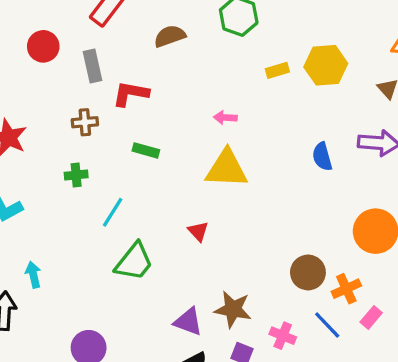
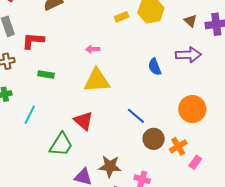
red triangle: (198, 231) -> (83, 121), size x1.5
green trapezoid: (134, 262) -> (61, 145), moved
blue line: (327, 325) -> (136, 116), moved

